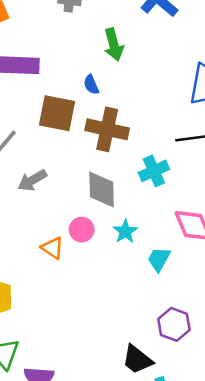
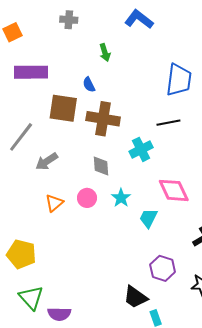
green arrow: (114, 45) -> (105, 53), size x0.7
gray diamond: (102, 190) -> (101, 166), size x0.7
orange triangle: (52, 248) -> (54, 203), moved, turned 48

